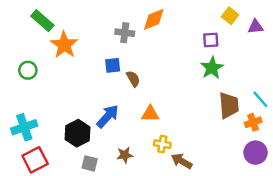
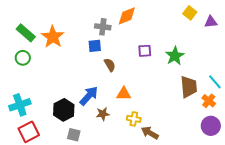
green rectangle: (42, 21) -> (26, 33), moved
purple square: (211, 40) -> (145, 51), moved
blue square: (113, 65) -> (95, 46), moved
orange cross: (253, 122) -> (209, 101), turned -32
brown star: (125, 155) -> (103, 114), moved

